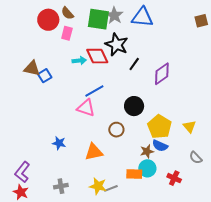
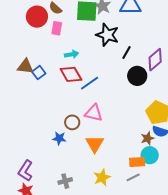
red diamond: (97, 56) -> (71, 74), moved
black circle: (134, 106) -> (137, 76), moved
pink triangle: (86, 108) -> (94, 113), moved
brown circle: (116, 130) -> (72, 122), moved
orange triangle: (94, 152) -> (95, 144), turned -42
yellow star: (98, 186) -> (102, 177), turned -30
gray line: (111, 188) -> (133, 177), moved

